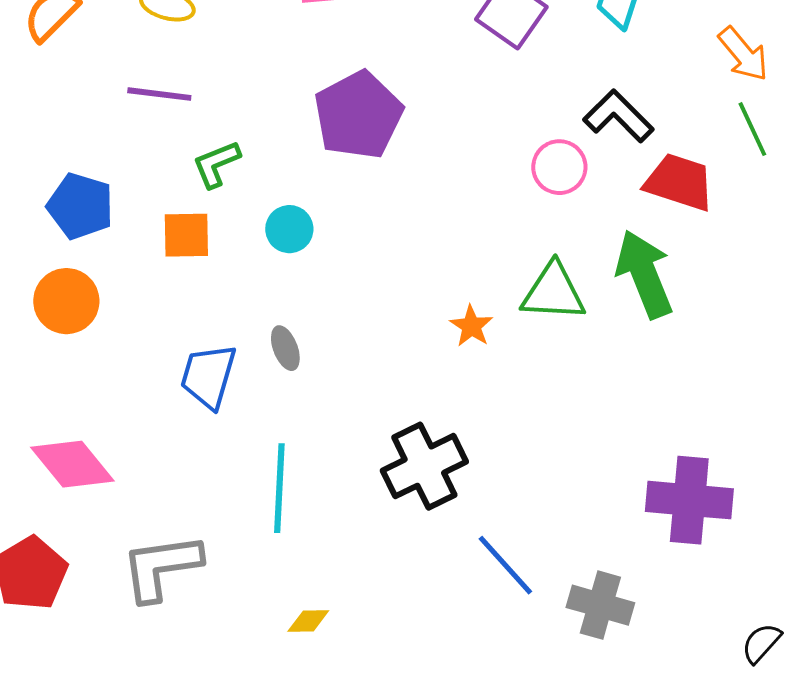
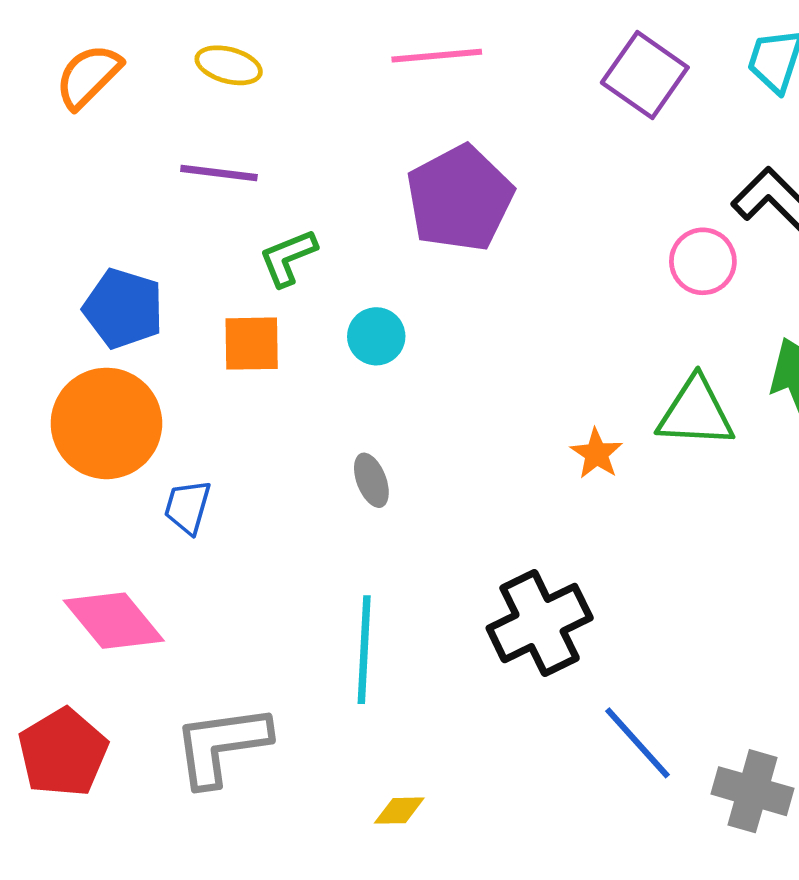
orange circle: (66, 301) -> (106, 423), size x1.4
blue trapezoid: (208, 376) -> (188, 507), moved, size x0.7

